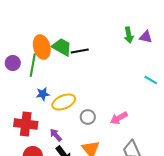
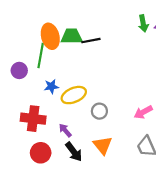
green trapezoid: (62, 47) -> (72, 36), turned -30
purple circle: (13, 63) -> (19, 70), moved
pink arrow: (119, 118) -> (143, 112), moved

